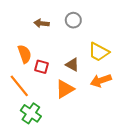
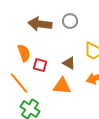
brown arrow: (42, 23) -> (40, 24), size x1.6
orange triangle: (65, 89) -> (62, 86), turned 36

